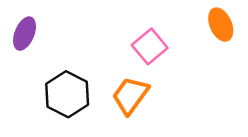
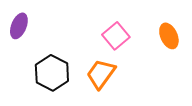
orange ellipse: (221, 25) -> (169, 36), moved

